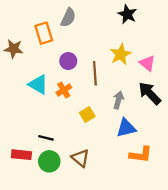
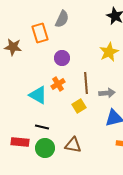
brown line: (95, 73) -> (86, 83), moved
cyan triangle: (38, 84) -> (38, 95), moved
gray arrow: (118, 100) -> (107, 93), turned 70
brown triangle: (80, 158) -> (73, 145), turned -30

